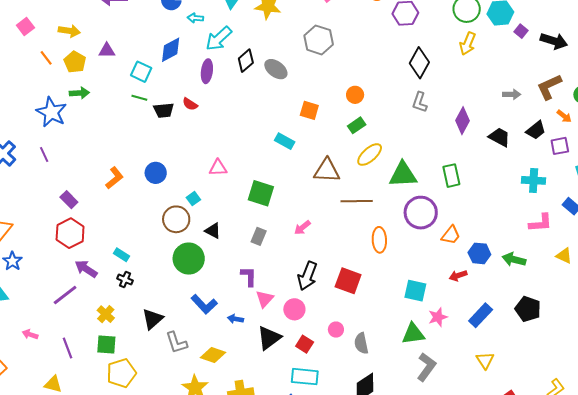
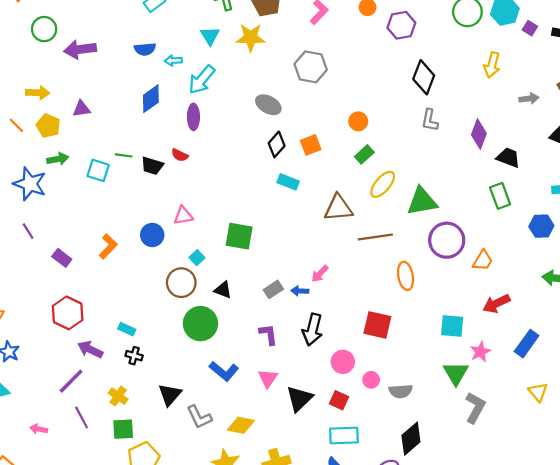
yellow arrow: (468, 44) -> (492, 65), moved
black diamond: (246, 61) -> (277, 144), moved
cyan square: (141, 72) -> (98, 170), moved
black trapezoid: (164, 110) -> (152, 166), turned 30
orange square: (309, 110) -> (311, 145), turned -30
black trapezoid: (499, 137) -> (508, 158), moved
pink triangle: (218, 168) -> (183, 216), moved
green rectangle: (451, 176) -> (500, 196), moved
green square: (261, 193) -> (239, 236), moved
purple rectangle: (69, 200) -> (62, 258), moved
gray rectangle: (259, 236) -> (273, 289), turned 42
blue hexagon: (479, 253) -> (541, 226), moved
black arrow: (307, 276) -> (312, 330), moved
red arrow: (458, 276) -> (496, 304), size x1.4
pink triangle: (265, 299) -> (268, 378), moved
pink circle: (294, 309) -> (343, 362), moved
blue arrow: (235, 319) -> (300, 291), moved
green triangle: (413, 334) -> (456, 373), turned -45
gray semicircle: (361, 343) -> (401, 391), turned -75
purple line: (67, 348) -> (82, 418), moved

